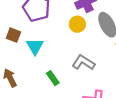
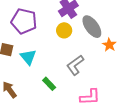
gray L-shape: (83, 63) -> (75, 65), turned -60

